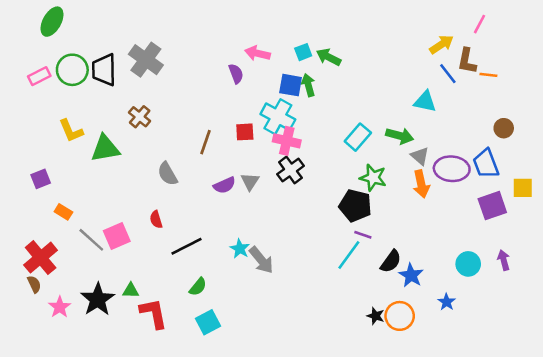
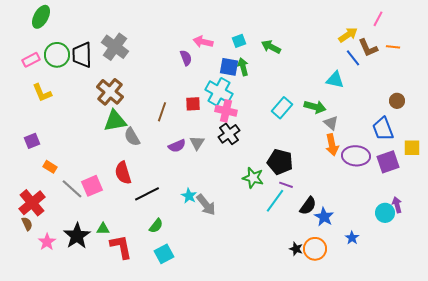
green arrow: (329, 57) -> (271, 47), moved
brown L-shape: (467, 61) -> (368, 48), turned -35
orange line: (488, 75) -> (393, 47), moved
brown cross: (140, 117) -> (110, 92), size x1.5
yellow L-shape: (71, 131) -> (42, 93), moved
green triangle: (105, 148) -> (115, 121), moved
purple ellipse: (452, 169) -> (356, 156), moved
green star: (373, 178) -> (253, 178), moved
red semicircle: (156, 220) -> (123, 173), size x1.6
cyan circle: (468, 264) -> (385, 213), moved

